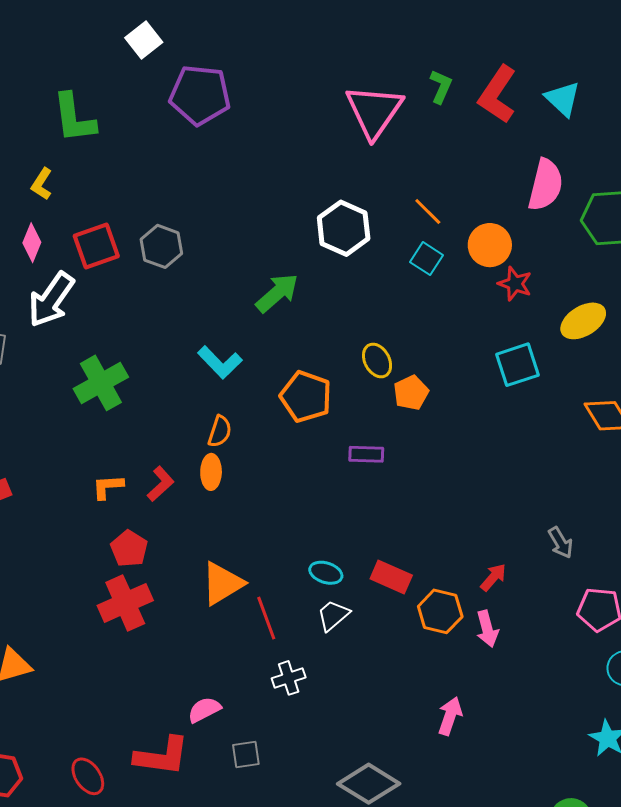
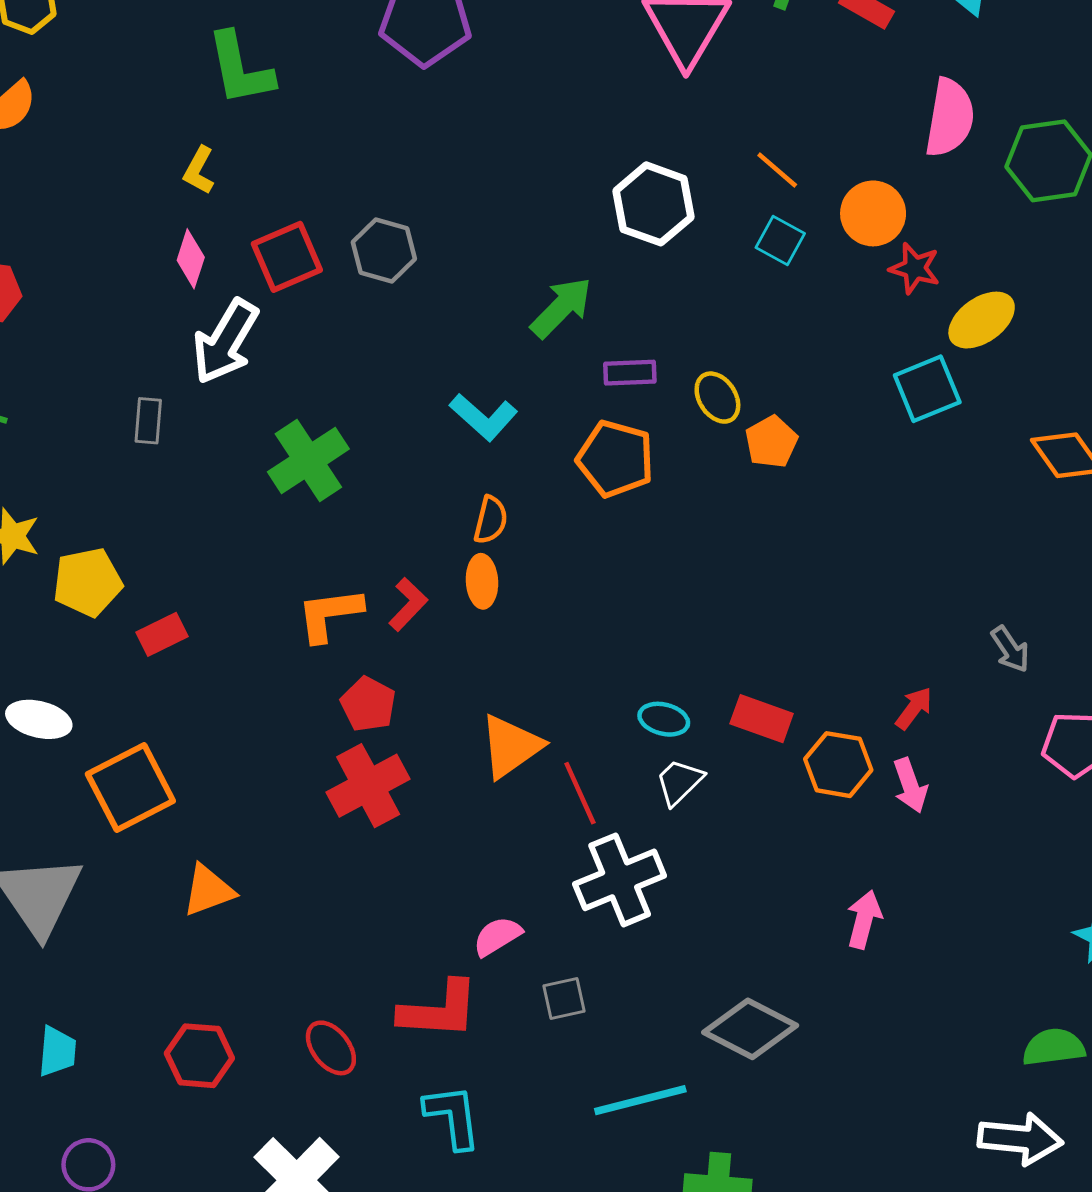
yellow ellipse: (583, 321) -> (982, 320), moved
purple rectangle: (366, 454) -> (630, 373), moved
orange L-shape: (108, 487) -> (330, 614), size x1.4
white cross: (289, 678) -> (620, 880), size x1.8

